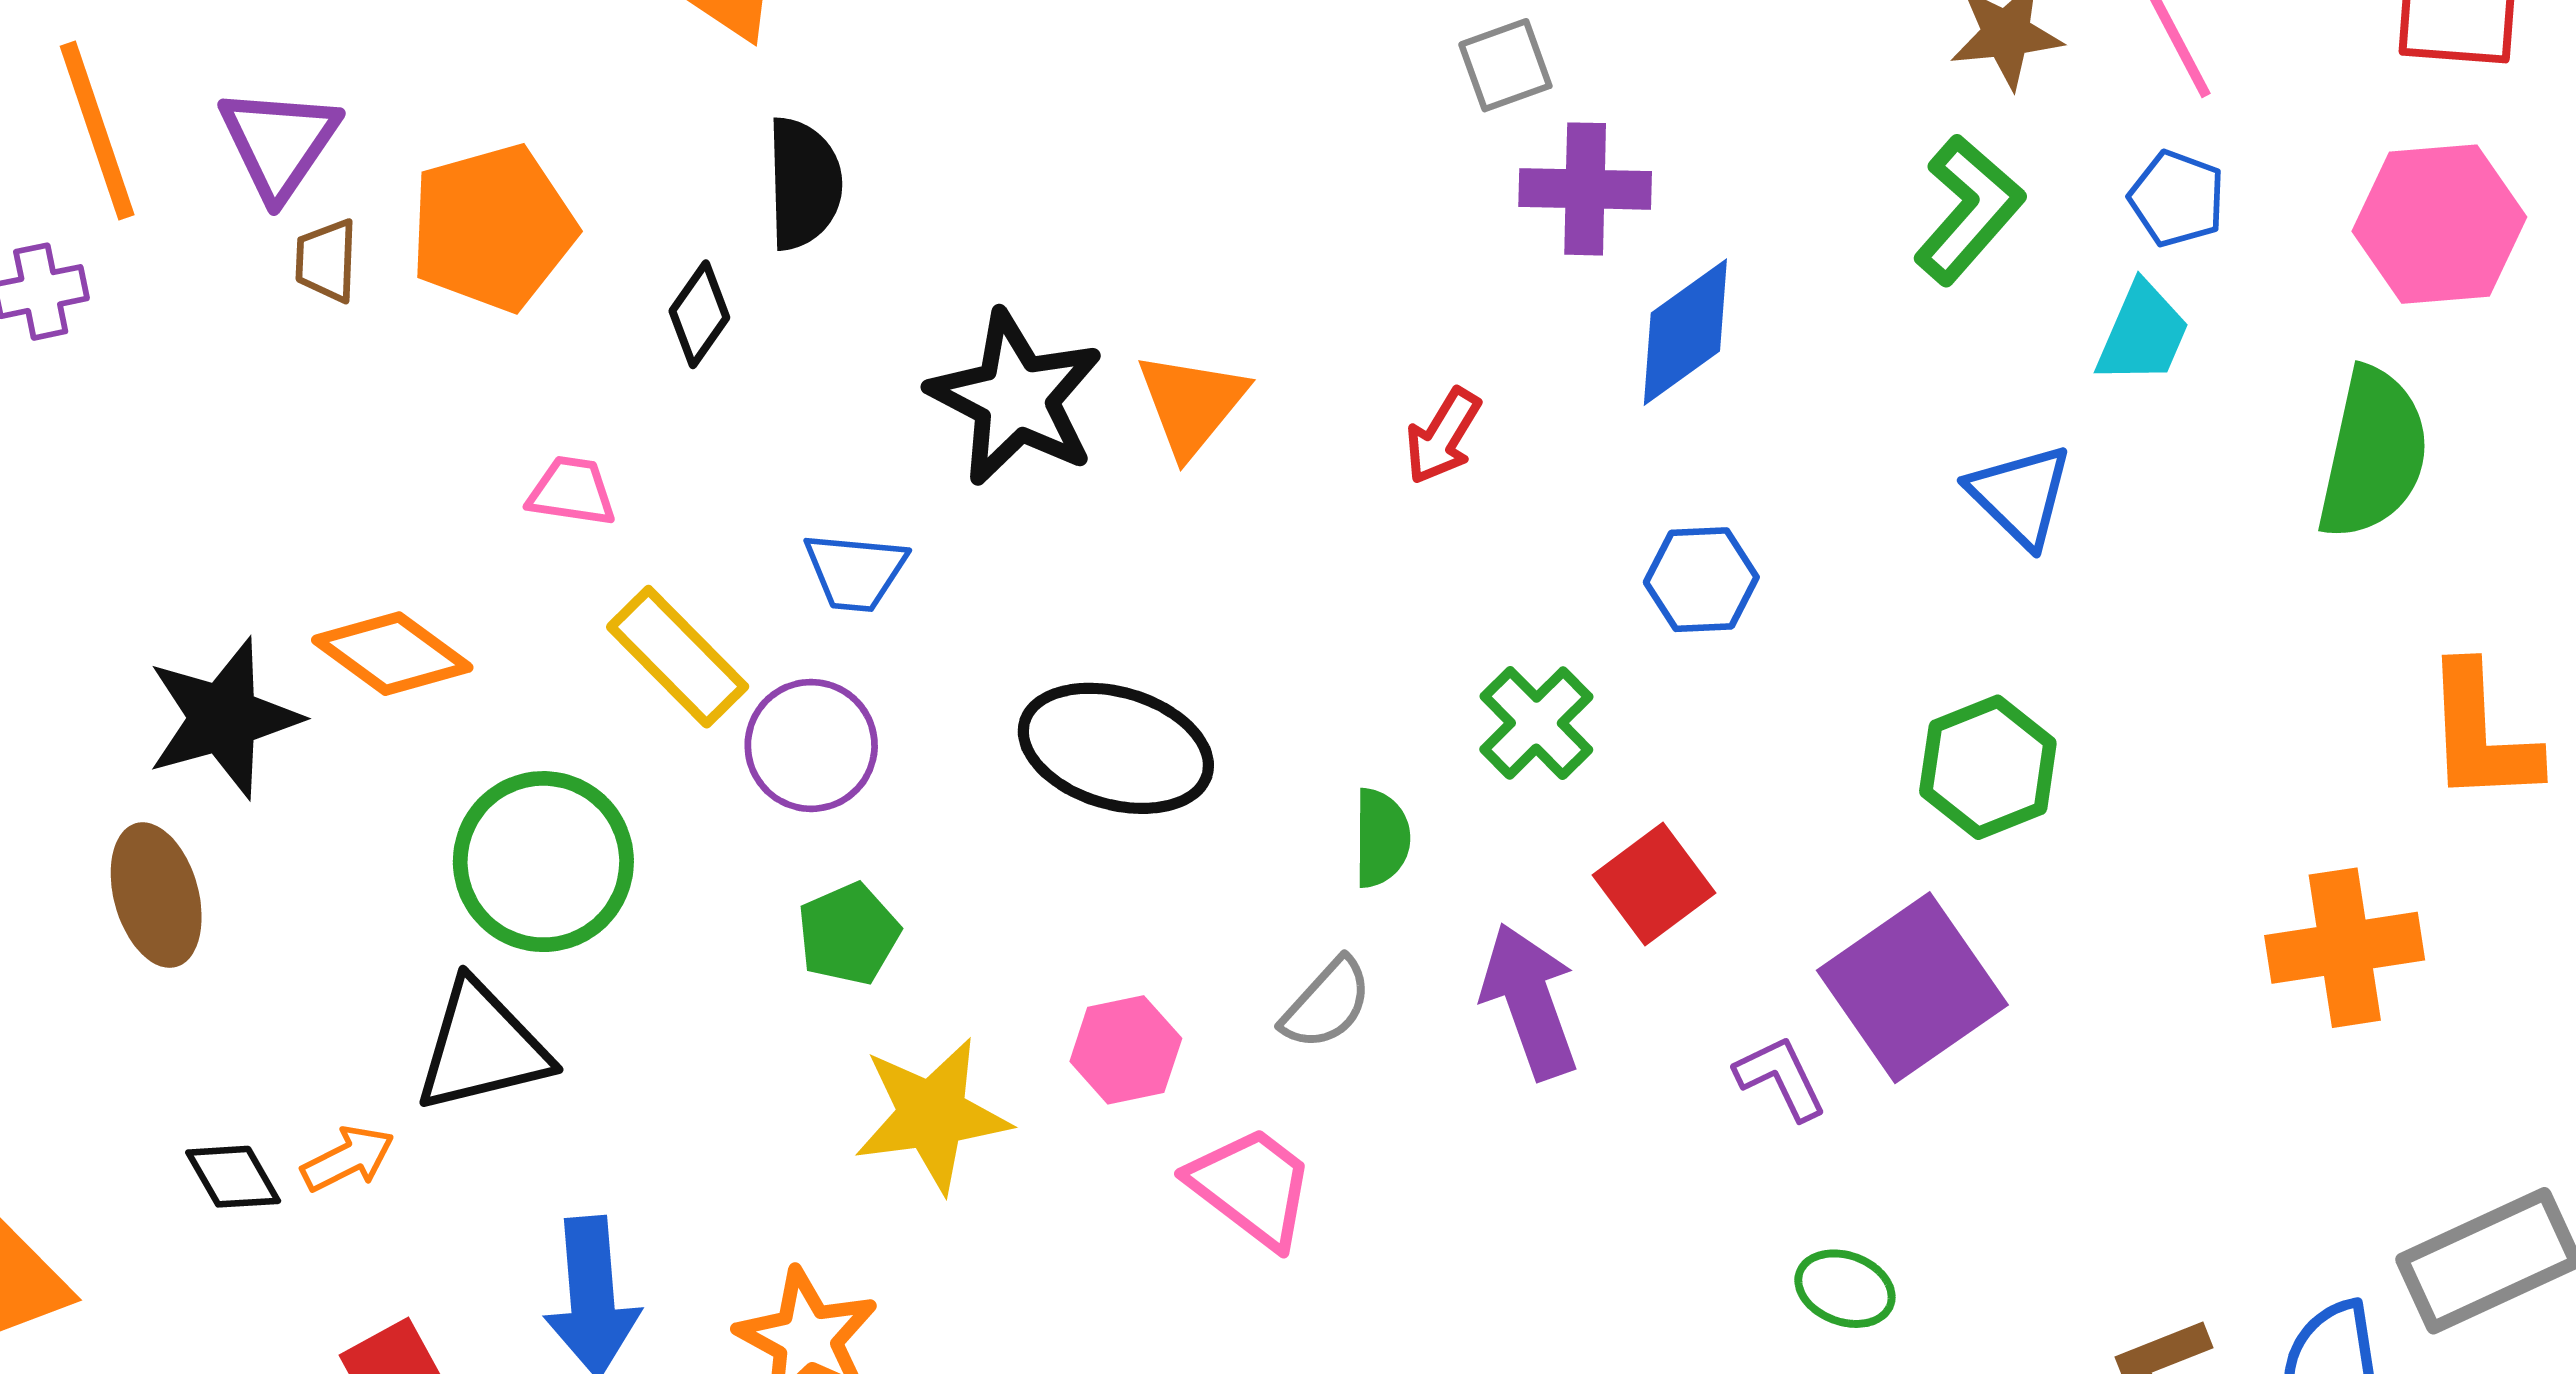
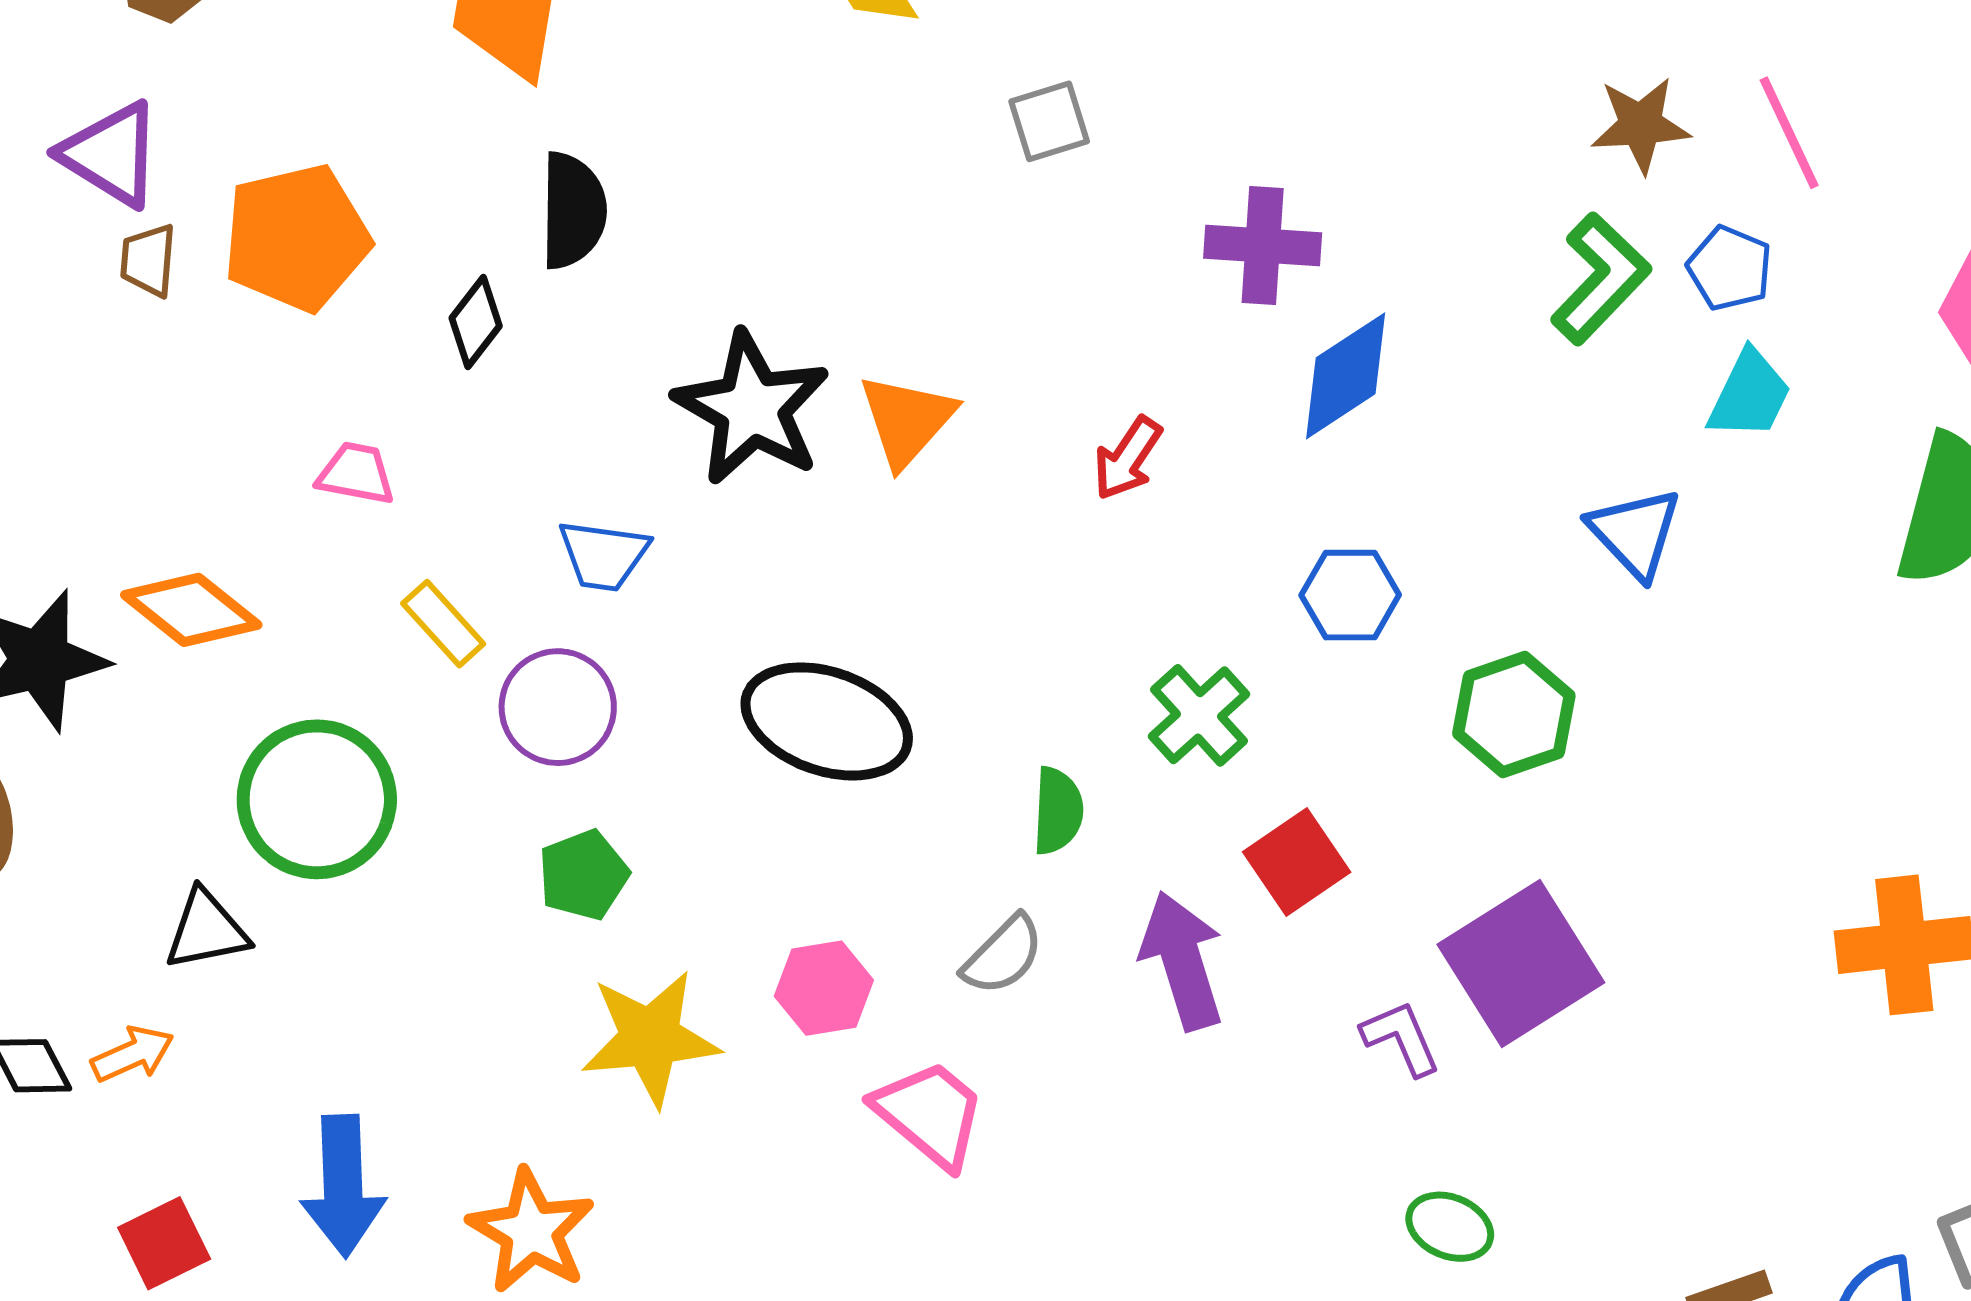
gray square: (1505, 65) -> (1049, 121), moved
purple triangle: (279, 143) -> (111, 154), turned -35
blue pentagon: (2177, 199) -> (1730, 268), moved
yellow rectangle: (678, 657) -> (443, 624), size x0.7
green hexagon: (1988, 767) -> (1514, 714), moved
black triangle: (482, 1047) -> (206, 930), moved, size x0.7

